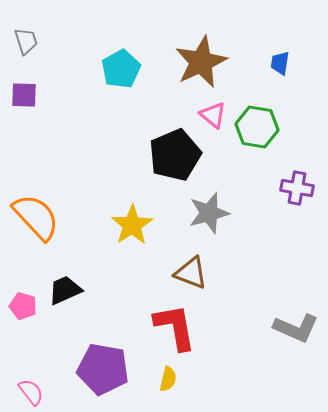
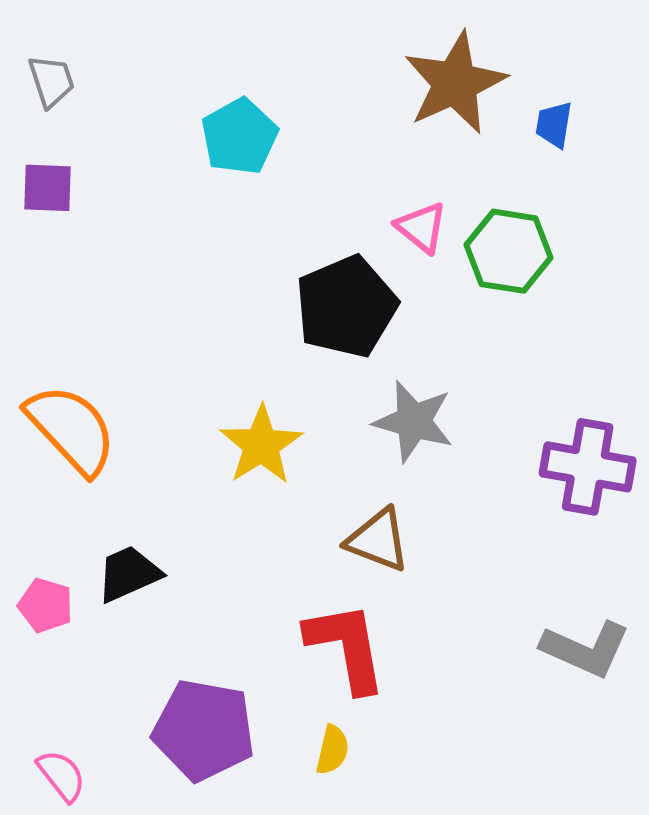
brown star: (201, 62) -> (455, 83), moved
purple cross: (297, 188) -> (588, 467), moved, size x1.4
gray star: (209, 213) -> (414, 421), turned 30

